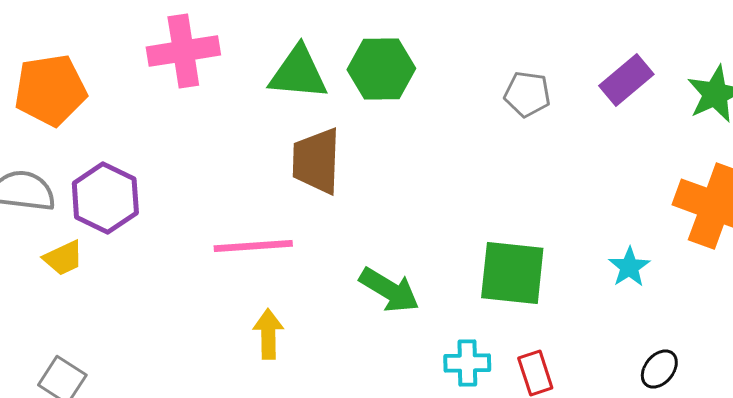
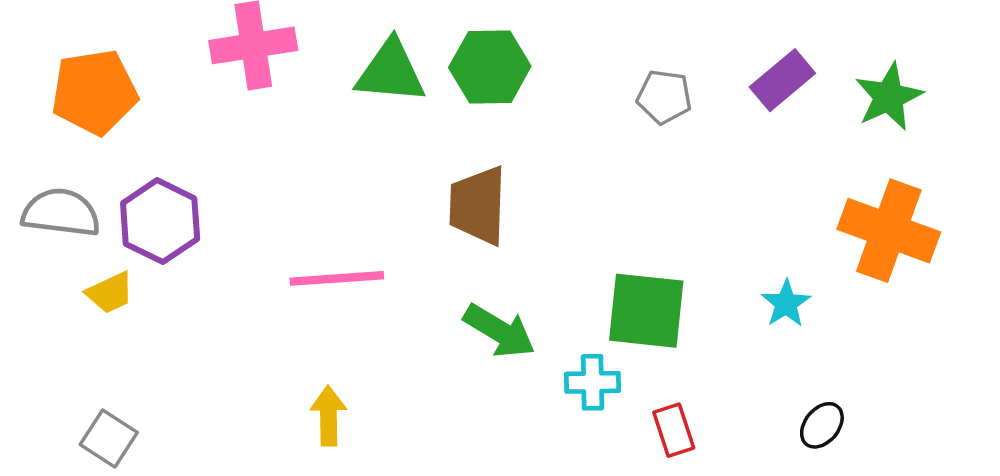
brown trapezoid: (316, 161) -> (478, 206), moved
yellow arrow: (268, 334) -> (329, 416), moved
cyan cross: (467, 363) -> (593, 382), moved

